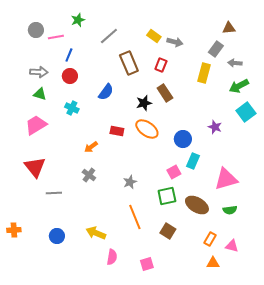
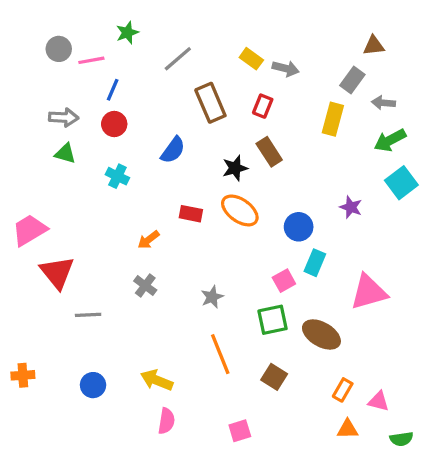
pink trapezoid: (36, 125) -> (29, 230), moved
green semicircle: (230, 210) -> (401, 439), moved
pink semicircle: (112, 257) -> (166, 421), moved

